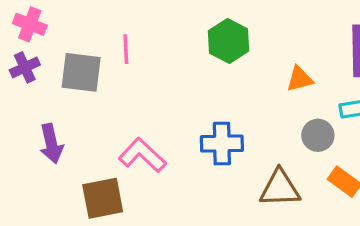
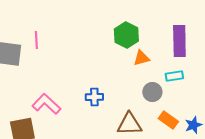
green hexagon: (228, 41) -> (126, 35), moved
blue cross: (222, 144) -> (94, 97), size x0.7

